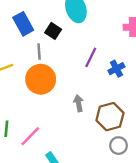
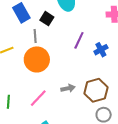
gray arrow: (79, 103) -> (68, 88), moved, turned 88
pink line: (30, 136) -> (38, 98), moved

